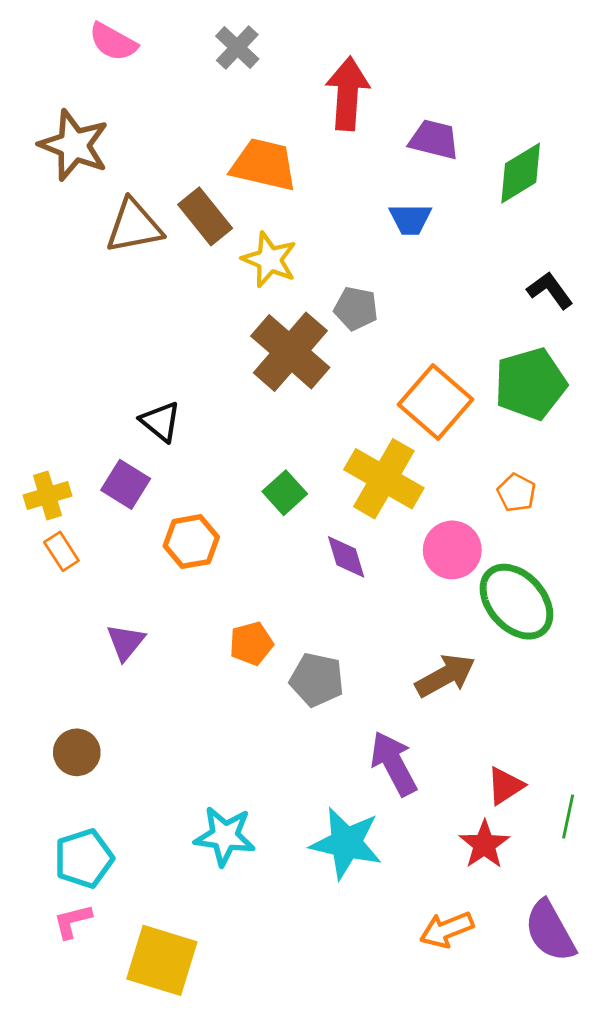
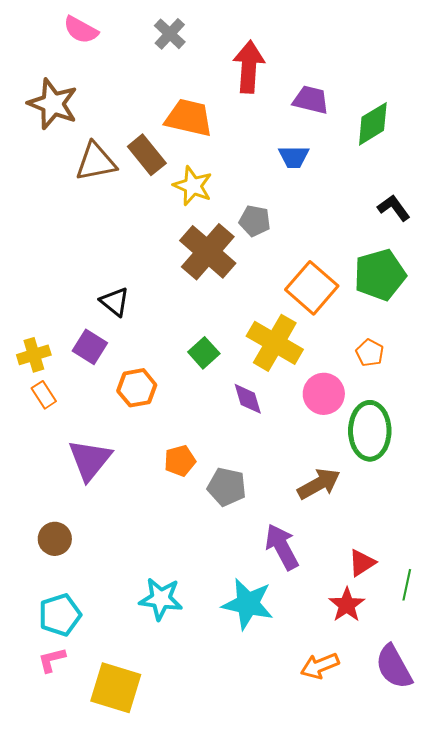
green ellipse: (516, 602) -> (370, 431), turned 42
purple triangle: (126, 642) -> (90, 460), size x1.6

